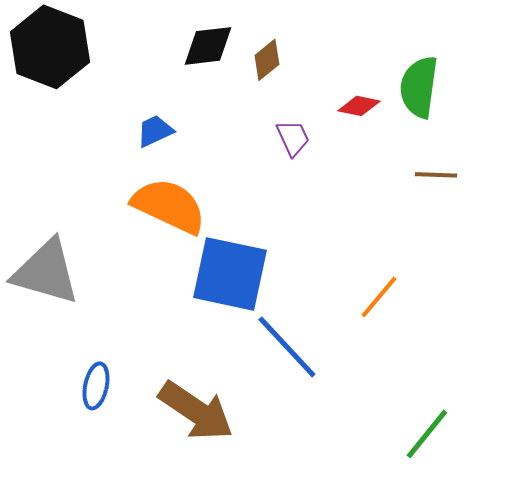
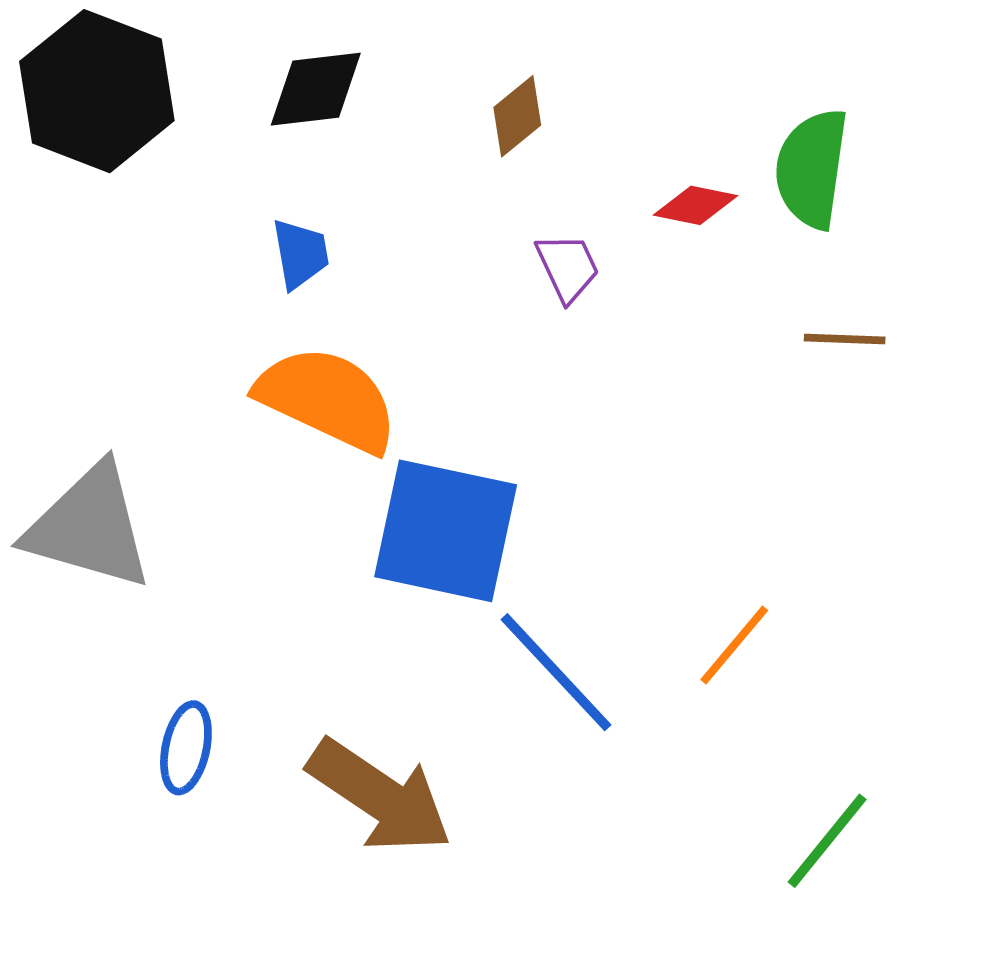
black diamond: (208, 46) -> (316, 89), moved
blue trapezoid: (155, 131) -> (300, 254), turned 105
orange line: (379, 297) -> (734, 645), moved

